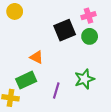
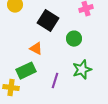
black square: (65, 30) -> (48, 21), moved, turned -35
green circle: (90, 36) -> (74, 39), moved

